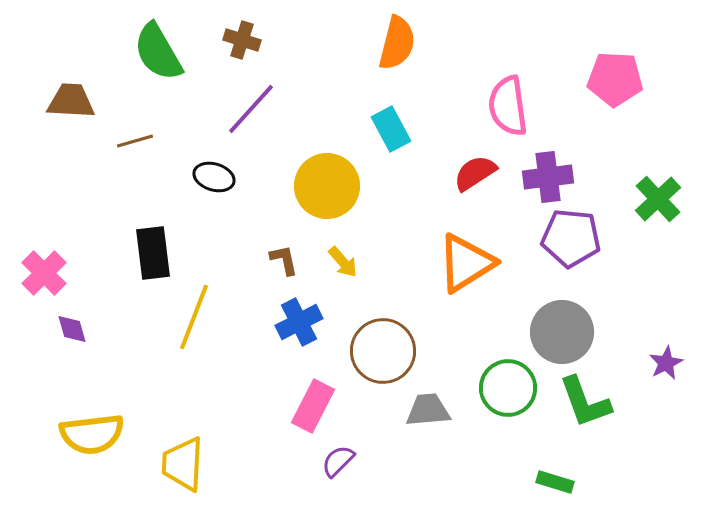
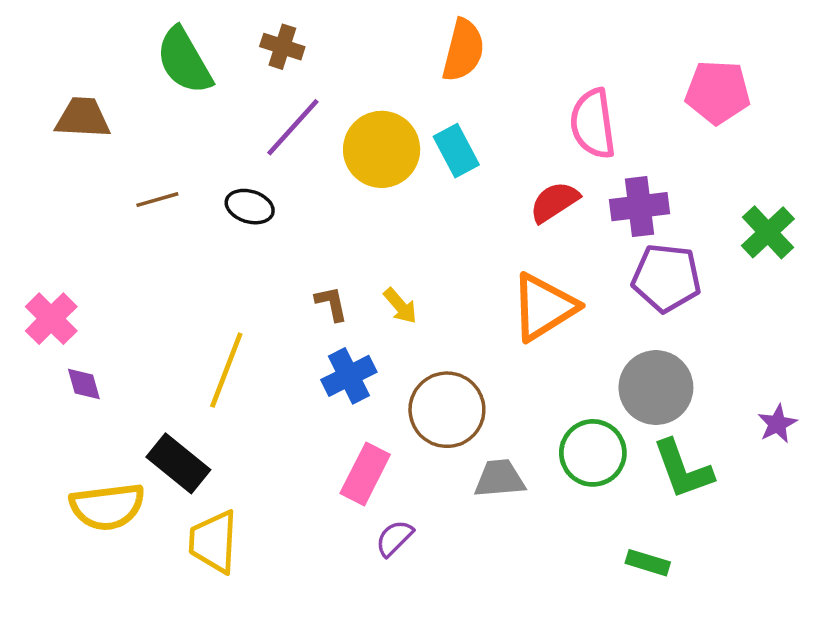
brown line: (135, 141) -> (157, 200), moved
yellow circle: (327, 186) -> (382, 149), moved
black rectangle: (153, 253) -> (178, 463), moved, turned -44

